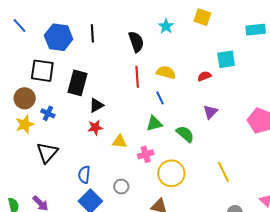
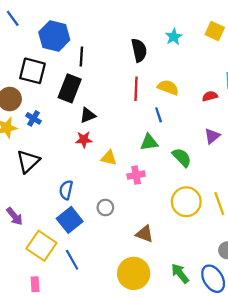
black line: (92, 33) -> (81, 57), moved
yellow circle: (171, 173) -> (186, 202), moved

